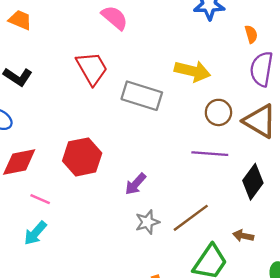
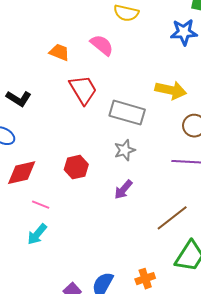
orange trapezoid: (20, 20) -> (59, 52), moved
red hexagon: (82, 157) -> (76, 167), size x0.7
gray star: (147, 222) -> (125, 150), moved

